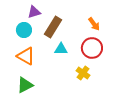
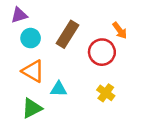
purple triangle: (34, 12) -> (19, 15), moved
red circle: (92, 48) -> (102, 52), moved
cyan triangle: (61, 49) -> (59, 89), moved

